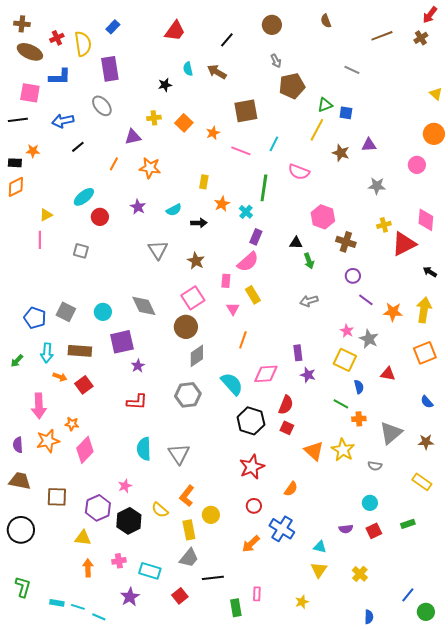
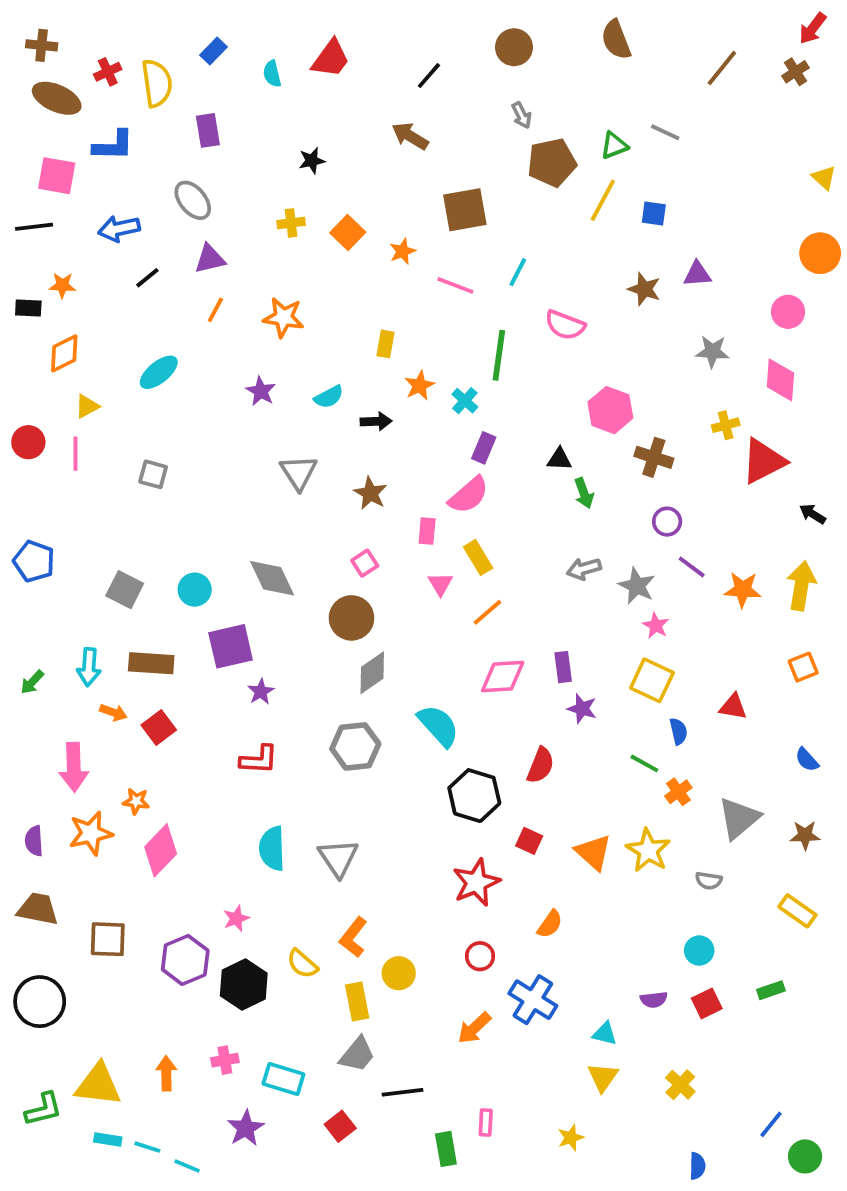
brown semicircle: (326, 21) -> (616, 40), size x1.5
brown line: (382, 36) -> (722, 68), turned -30
purple rectangle: (110, 69) -> (208, 130), size x0.7
cyan semicircle: (188, 69) -> (272, 74), moved
green triangle: (325, 105) -> (614, 146), moved
yellow line: (317, 130) -> (603, 200), moved
purple triangle: (133, 137) -> (210, 259), moved
orange diamond: (16, 187) -> (64, 353), moved
red circle: (100, 217) -> (28, 442), moved
pink diamond: (426, 220) -> (780, 380), moved
pink square: (193, 298) -> (365, 563), size x0.6
blue pentagon: (35, 318) -> (34, 561), moved
gray star: (369, 339) -> (637, 586), moved
orange line: (243, 340) -> (488, 612), moved, turned 30
orange square: (425, 353) -> (803, 667), size x0.7
pink diamond: (266, 374) -> (503, 677), moved
orange cross: (359, 419) -> (678, 792), turned -32
red square: (287, 428) -> (529, 841), moved
yellow triangle: (83, 538) -> (98, 1085), moved, size x1.5
green L-shape: (23, 587) -> (43, 1109), turned 60

